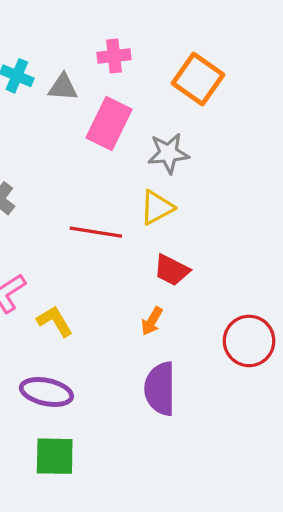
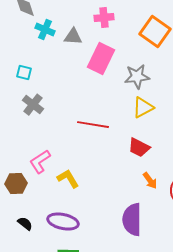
yellow triangle: (157, 208) -> (143, 108), moved
orange arrow: (152, 321) -> (150, 181), moved, turned -66

